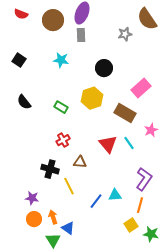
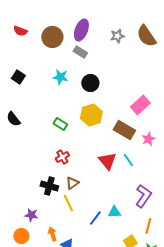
gray star: (125, 34) -> (117, 36), moved
gray rectangle: (81, 35) -> (80, 52), turned -56
black circle: (104, 68) -> (90, 83), moved
black semicircle: (24, 102) -> (13, 119), moved
pink star: (151, 130) -> (148, 139), moved
brown triangle: (80, 162) -> (72, 183), moved, turned -40
orange line: (140, 205) -> (148, 226), moved
orange circle: (34, 219) -> (21, 236), moved

